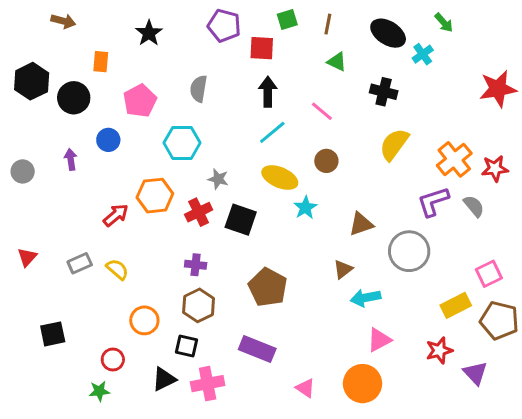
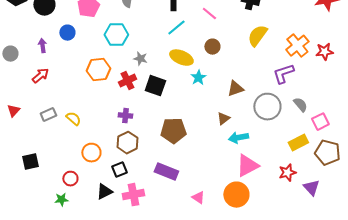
gray semicircle: (474, 206) -> (300, 105), moved
red arrow: (116, 215) -> (40, 76), moved
brown pentagon: (268, 287) -> (173, 131), turned -30
pink triangle: (379, 340) -> (247, 166), size x1.4
black square: (187, 346) -> (119, 170), turned -35

